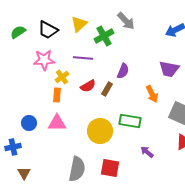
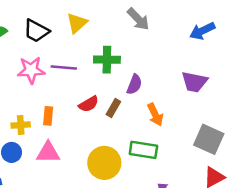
green cross: (104, 36) -> (107, 60), moved, turned 30
purple line: (83, 58) -> (64, 67), moved
yellow cross: (62, 77) -> (21, 125), moved, turned 32
orange arrow: (152, 94) -> (155, 115), moved

